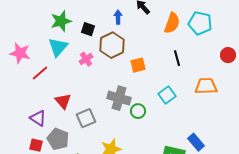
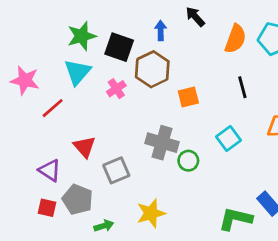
black square: (88, 29) -> (119, 47), size x1.5

